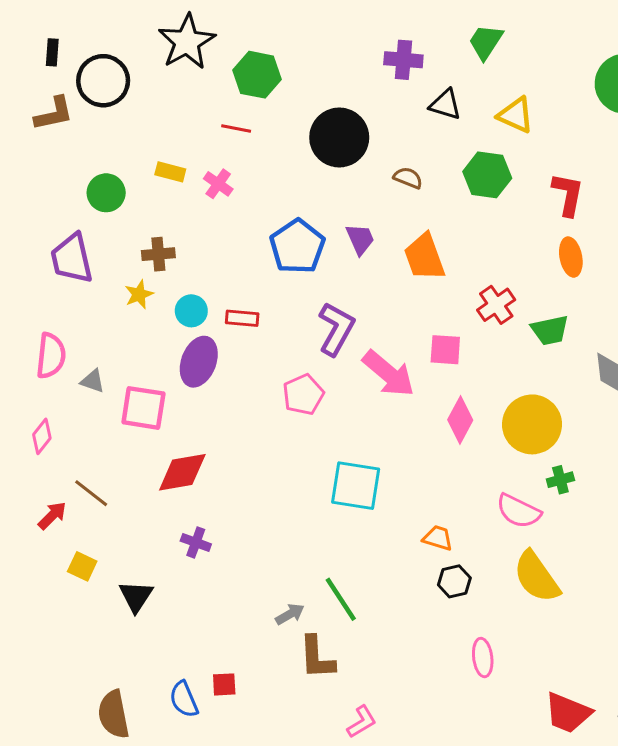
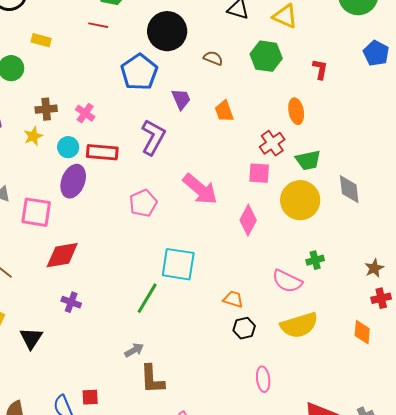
yellow rectangle: (170, 172) -> (41, 40), moved
pink cross: (218, 184) -> (85, 113), moved
red L-shape: (568, 194) -> (320, 69), size x0.7
blue pentagon: (297, 247) -> (139, 72), moved
orange trapezoid: (424, 257) -> (224, 111), size x0.7
orange ellipse: (571, 257) -> (296, 111), moved
red rectangle: (242, 318) -> (102, 152), size x1.4
purple L-shape: (336, 329) -> (153, 137), moved
pink square: (445, 350) -> (259, 173), moved
yellow circle: (532, 424) -> (300, 200), moved
yellow semicircle: (536, 577) -> (299, 325), turned -72
green line: (341, 599) -> (147, 298), moved, turned 64

